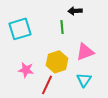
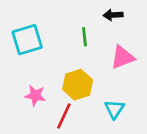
black arrow: (75, 11) -> (113, 15), moved
pink triangle: (85, 52) -> (123, 57), moved

